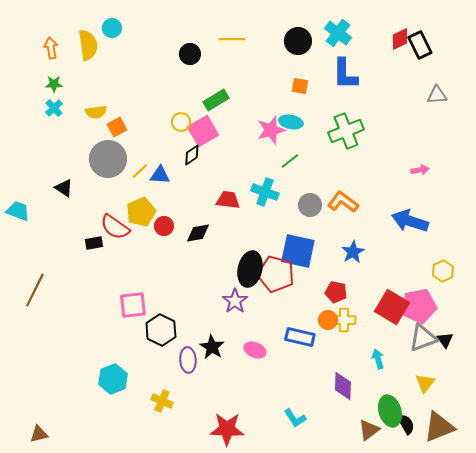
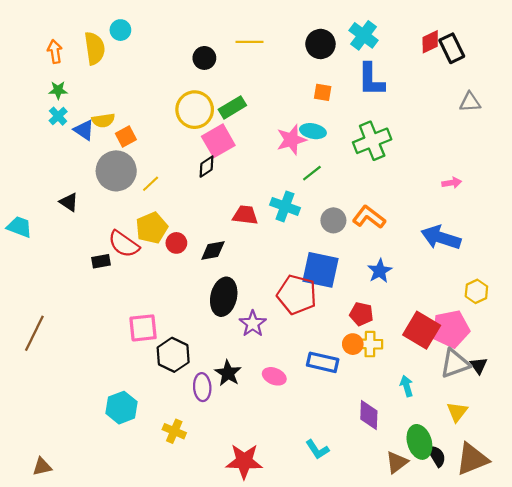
yellow circle: (181, 122) -> (195, 110), moved, size x1.8
blue triangle: (160, 175) -> (84, 130), moved, turned 30
black ellipse: (250, 269) -> (224, 297), moved
brown line: (35, 290) -> (34, 333), moved

